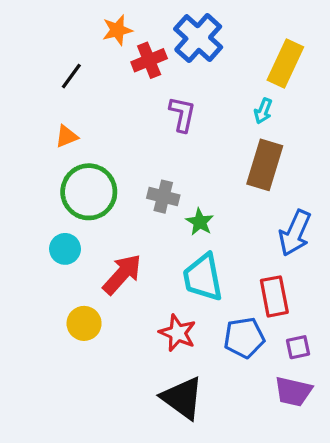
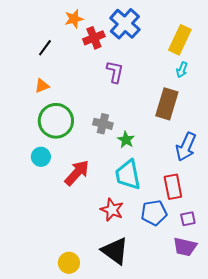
cyan arrow: (263, 111) -> (182, 70), moved
yellow circle: (84, 323) -> (69, 263), moved

